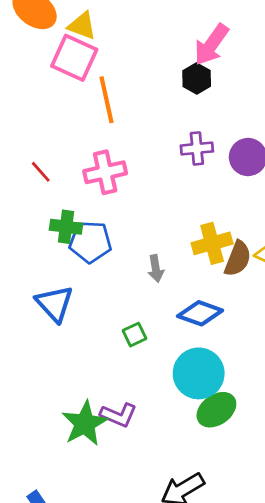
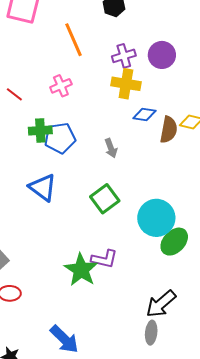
orange line: (106, 100) -> (73, 40), moved
pink cross: (105, 172) -> (61, 86), size x0.7
yellow cross: (212, 243) -> (126, 84), moved, turned 36
blue diamond: (200, 313) -> (144, 114), moved, size x0.7
green square: (135, 335) -> (105, 199), size x1.6

